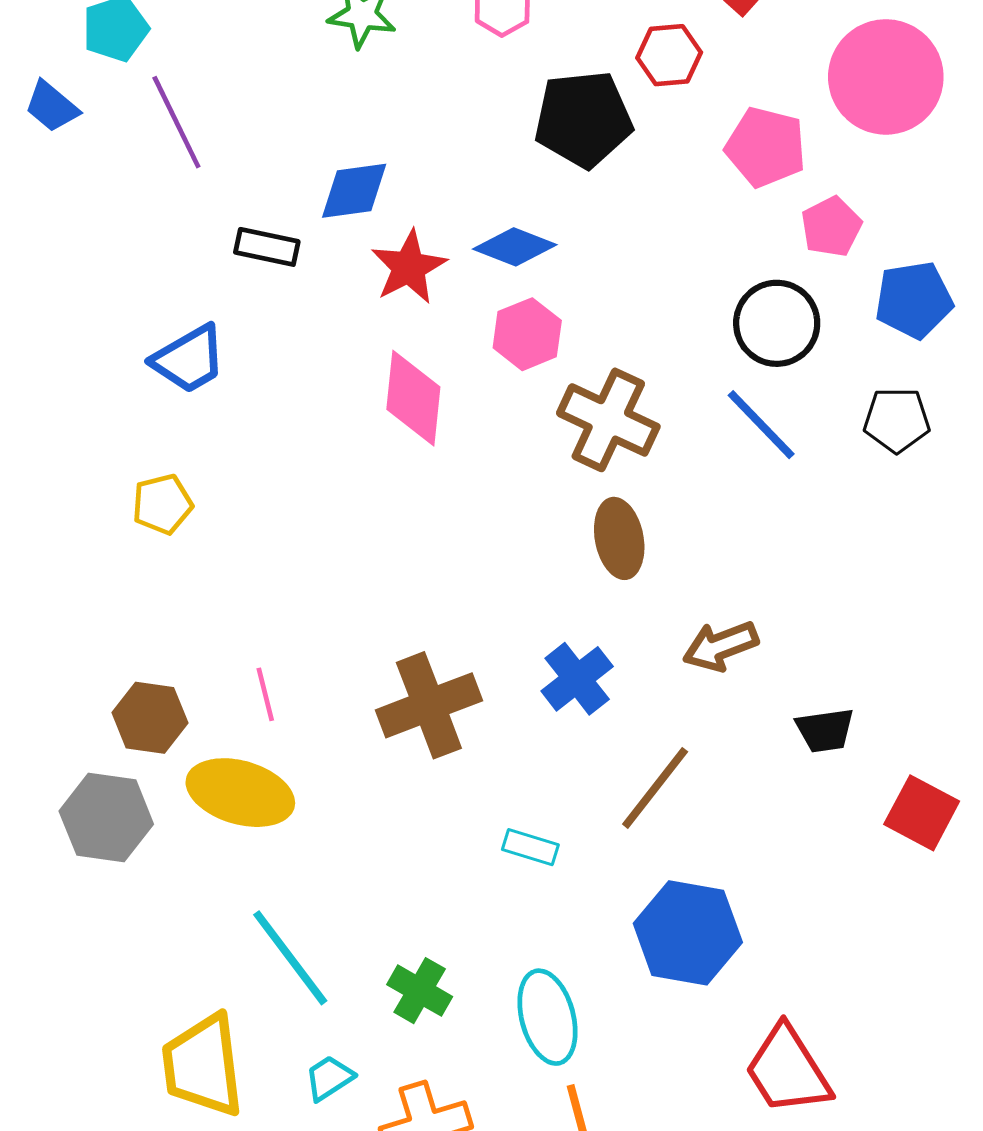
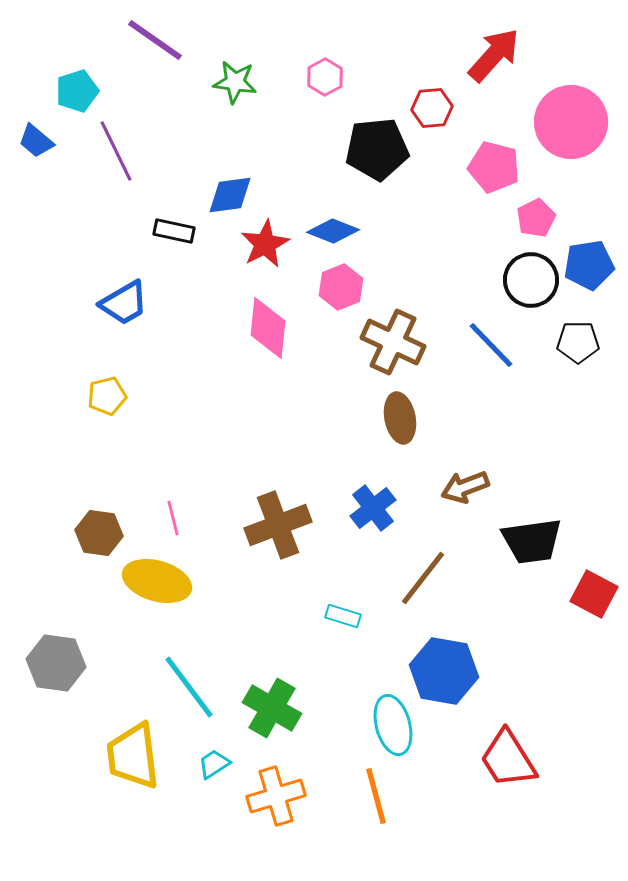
black circle: (777, 323) -> (531, 280), moved
black trapezoid: (825, 730) -> (532, 541), size x1.6
gray hexagon: (106, 818) -> (56, 663), moved
green cross: (420, 991) -> (272, 708), size x1.4
cyan ellipse: (547, 1017) -> (393, 725), moved

